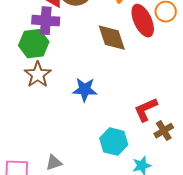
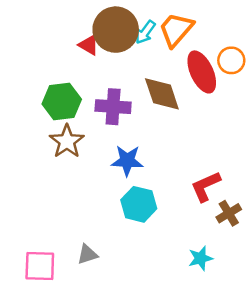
purple cross: (46, 21) -> (113, 107), moved
cyan hexagon: (114, 142) -> (139, 204), moved

